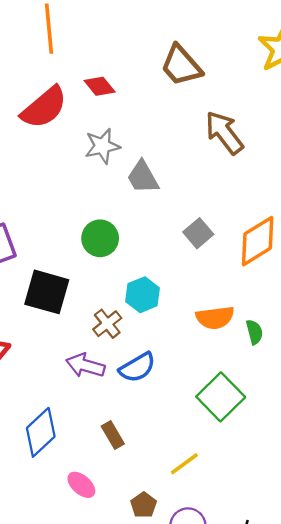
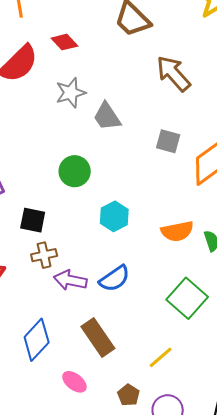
gray square: (198, 233) -> (168, 141), moved, turned -30
black square: (47, 292) -> (33, 220), size x0.7
brown cross: (107, 324) -> (44, 255), moved, turned 30
brown rectangle: (113, 435) -> (98, 338), size x1.6

